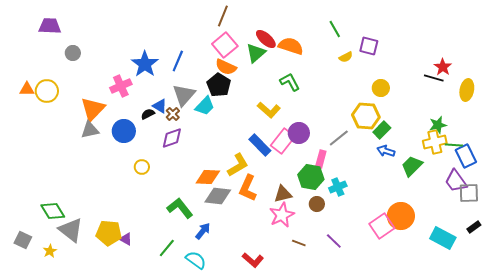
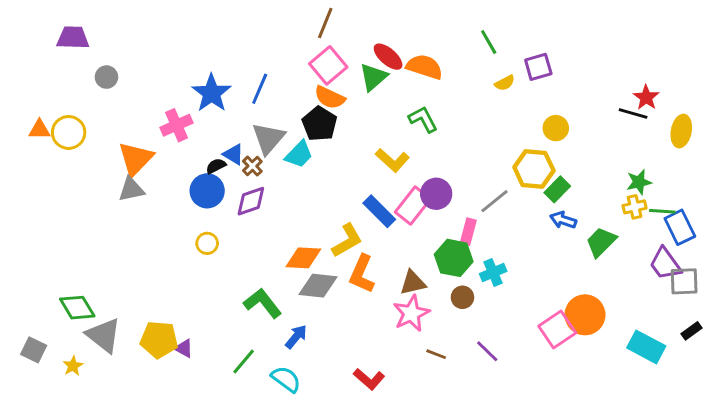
purple square: (369, 46) -> (538, 67), turned -30
blue circle: (124, 131) -> (207, 191), moved
yellow cross: (435, 142) -> (635, 207), size x0.7

